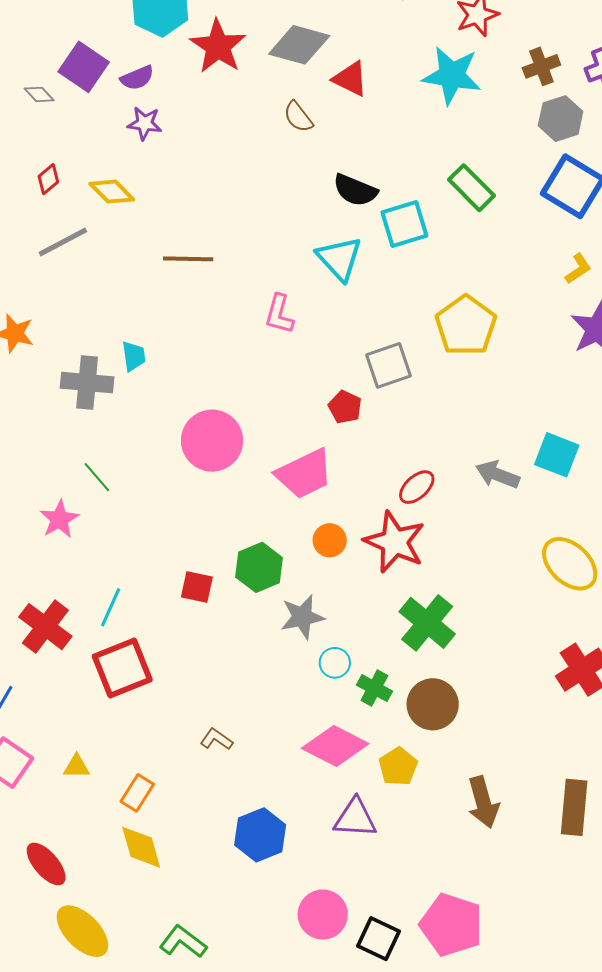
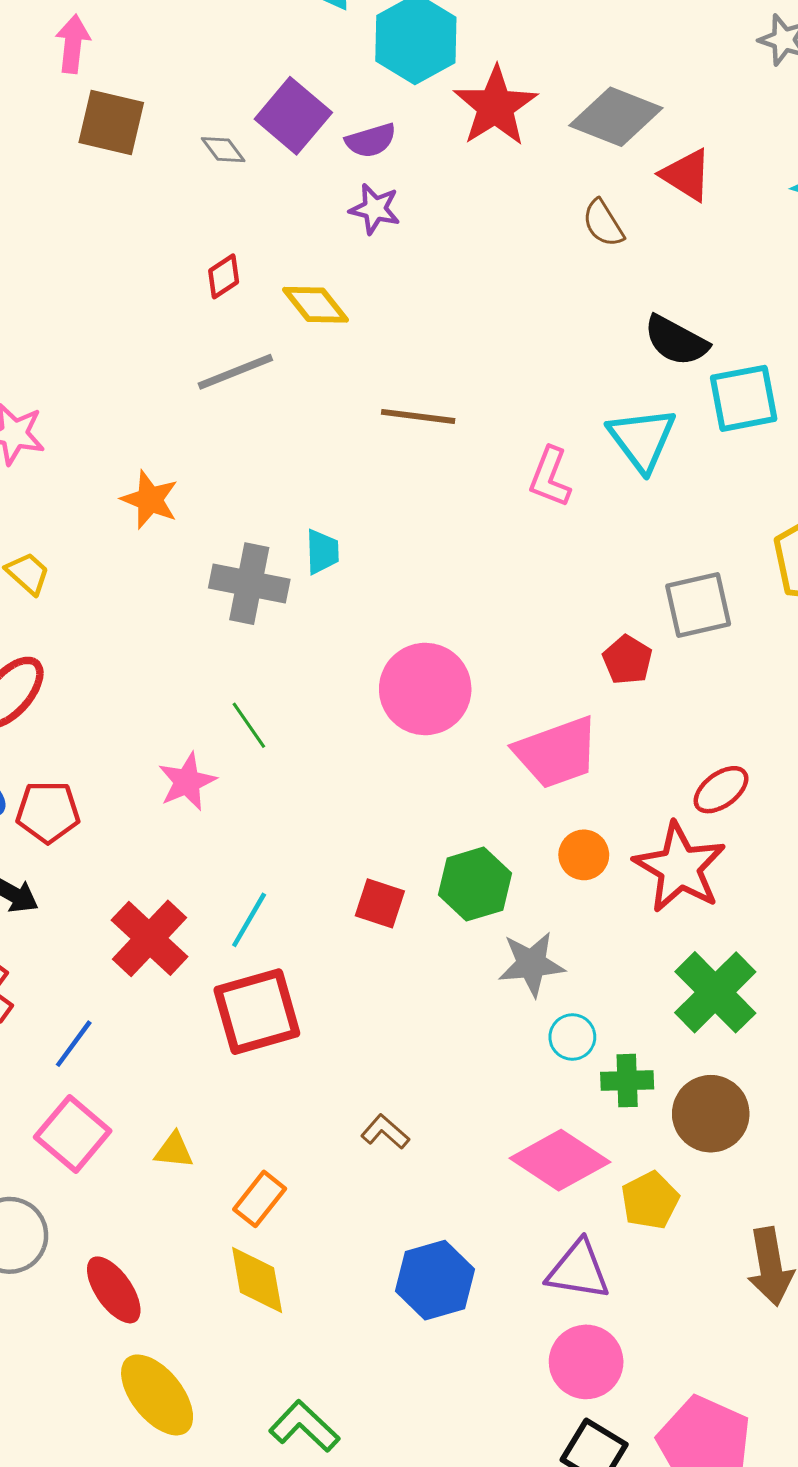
pink L-shape: (279, 314) -> (550, 477), moved
green cross: (374, 688) -> (627, 1081), turned -36
pink circle: (323, 915) -> (586, 1362), moved

